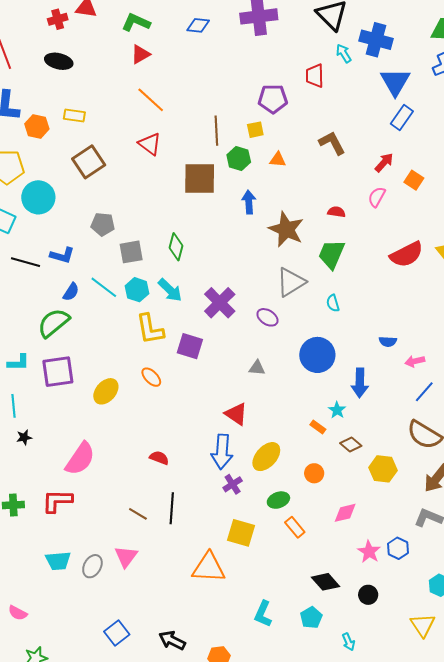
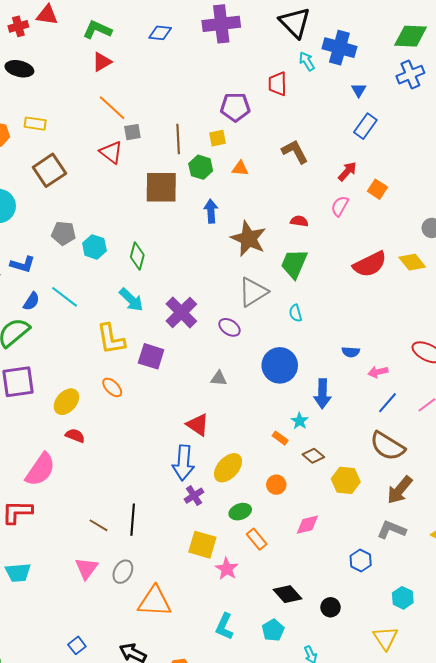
blue triangle: (395, 82) -> (359, 90), size x0.5
gray square: (131, 252) -> (132, 132), moved, size x0.7
cyan hexagon: (137, 290) -> (94, 247), moved
red semicircle: (159, 458) -> (75, 436), moved
pink star: (369, 552) -> (227, 569), moved
gray ellipse: (92, 566) -> (123, 572), moved
orange triangle: (209, 568) -> (155, 601), moved
blue square: (117, 633) -> (77, 645), size x0.7

